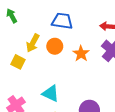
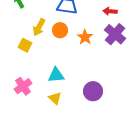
cyan triangle: (51, 93) -> (56, 75), turned -30

